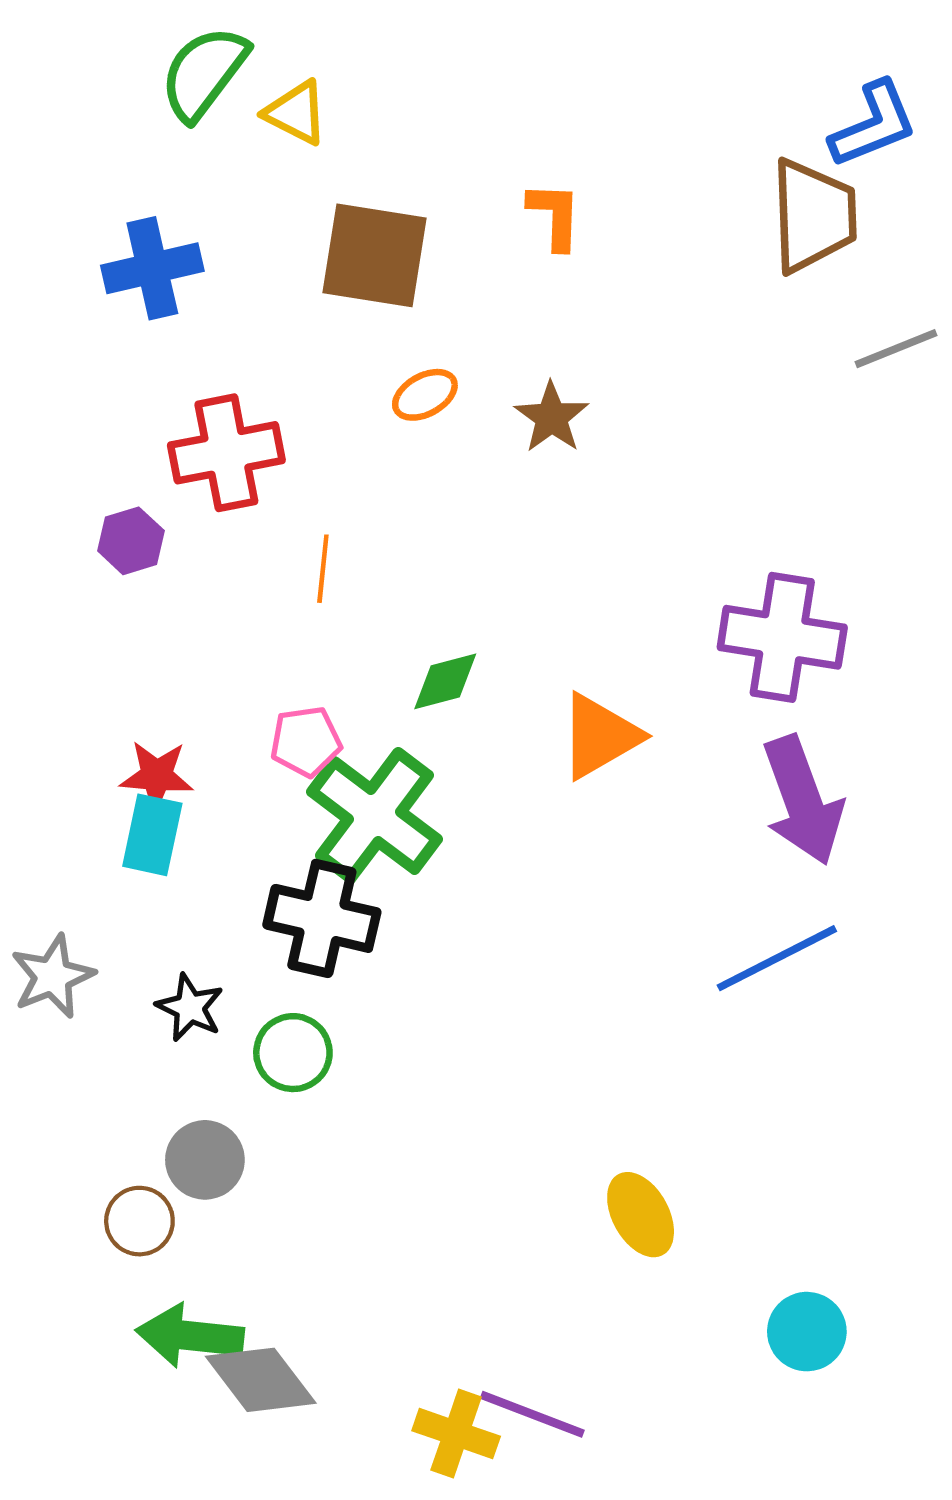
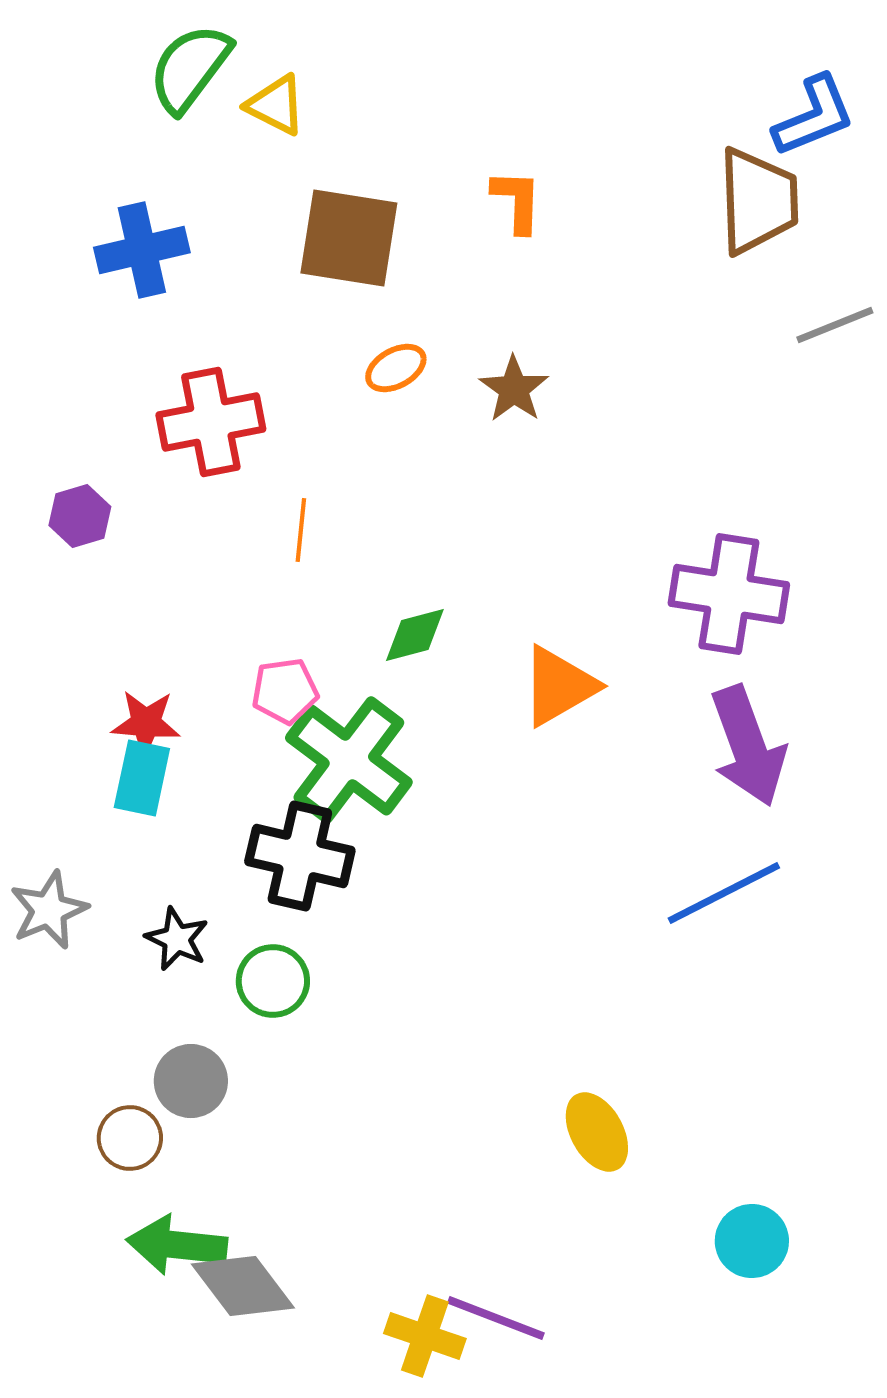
purple hexagon: (131, 541) -> (80, 516), moved

